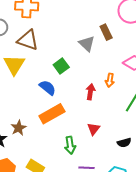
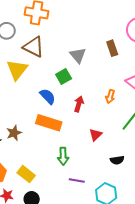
gray triangle: (87, 44) -> (78, 55), moved
red arrow: (90, 92) -> (79, 104), moved
orange rectangle: (52, 114) -> (49, 123), turned 40
red triangle: (94, 129) -> (96, 135), moved

